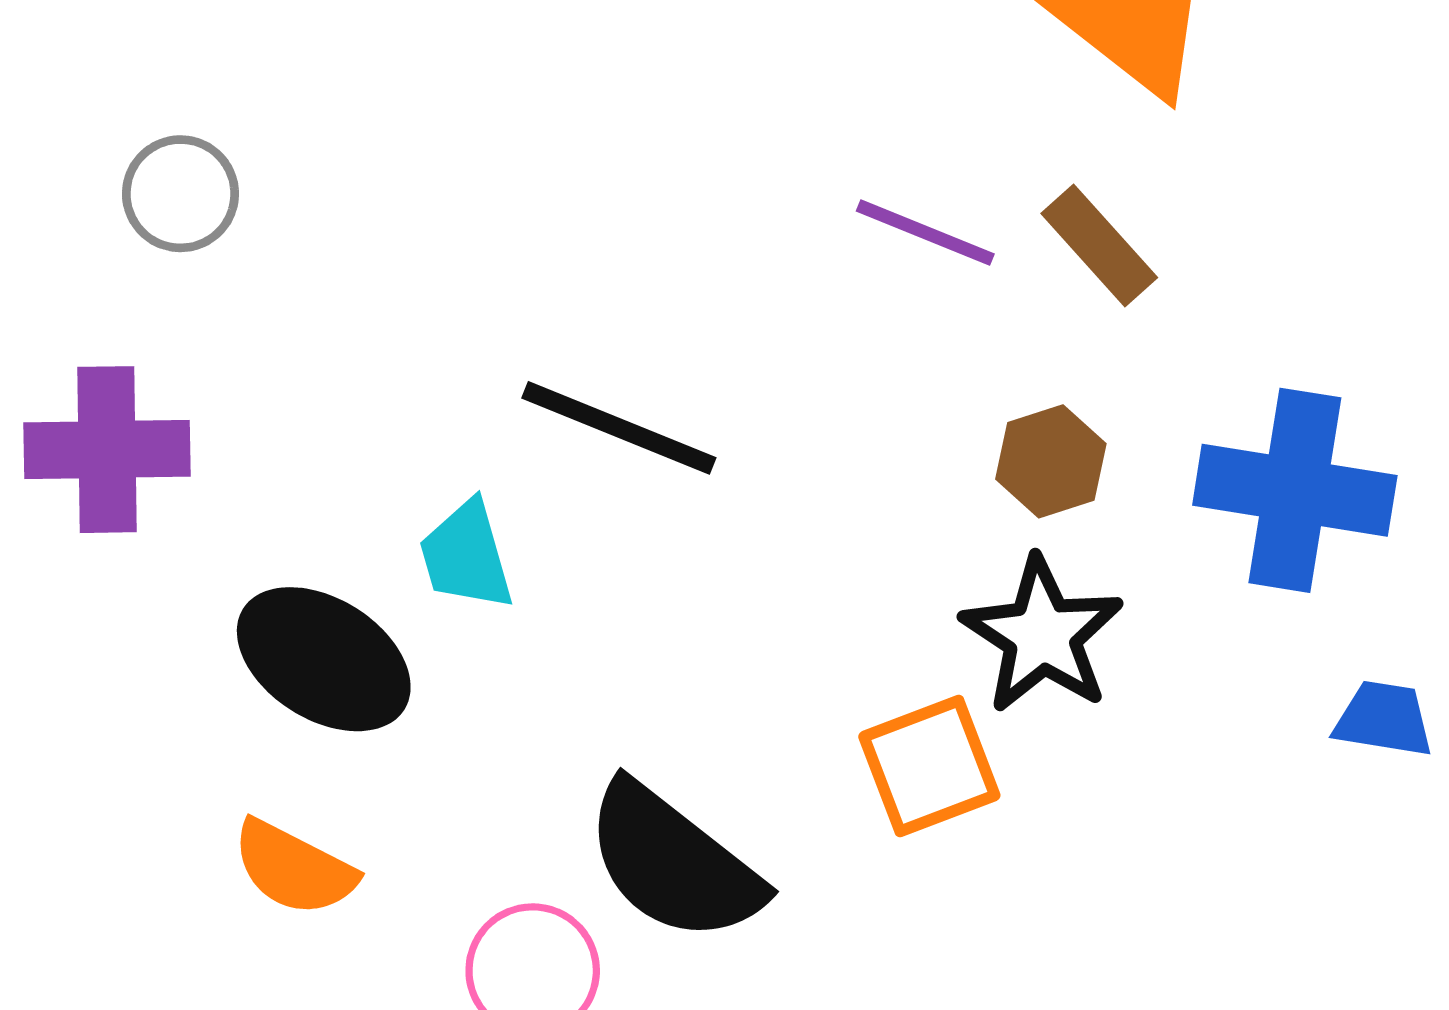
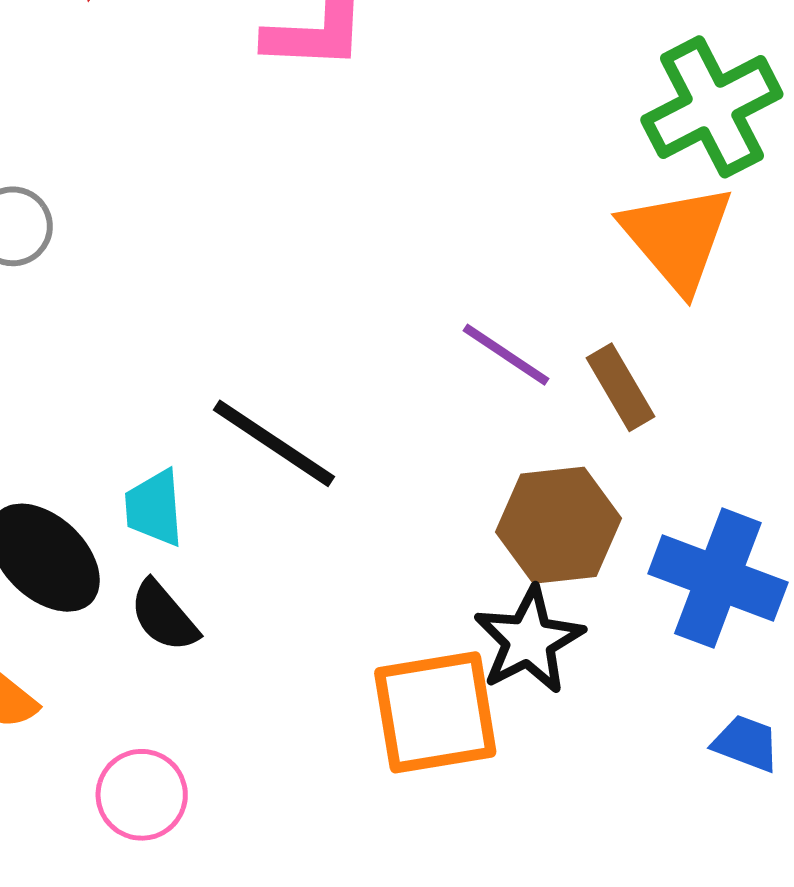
brown hexagon: (1051, 461) -> (559, 525), size x1.6
orange square: (929, 766) -> (435, 712), size x1.4
black semicircle: (673, 863) -> (164, 616), moved, size x0.6

